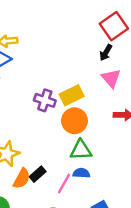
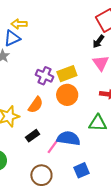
green triangle: (81, 150) -> (98, 123), moved
blue semicircle: (81, 173) -> (69, 138), size x1.6
orange semicircle: (22, 179) -> (36, 105), moved

